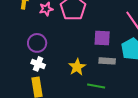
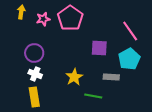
gray rectangle: (107, 61) -> (111, 77), moved

